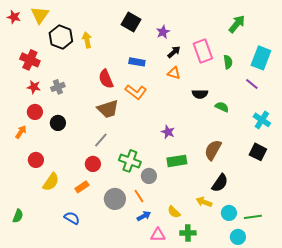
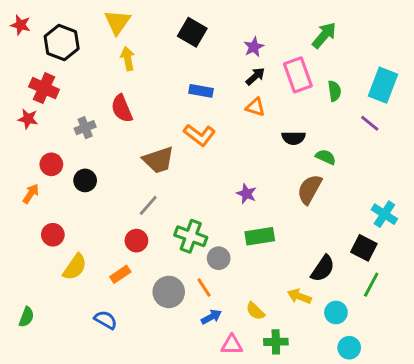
yellow triangle: (40, 15) -> (117, 22), moved
green arrow: (237, 24) -> (324, 35), moved
purple star: (163, 32) -> (254, 47), moved
black hexagon: (61, 37) -> (62, 43), moved
red semicircle: (106, 79) -> (122, 109), moved
red star: (34, 87) -> (28, 119), moved
cyan cross: (262, 120) -> (384, 214), moved
brown semicircle: (213, 150) -> (310, 189), moved
black square: (258, 152) -> (364, 248), moved
green line: (253, 217) -> (371, 285), moved, turned -54

